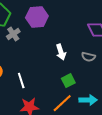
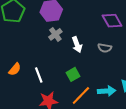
gray cross: (13, 34) -> (55, 34), moved
green square: (68, 81) -> (73, 74), moved

